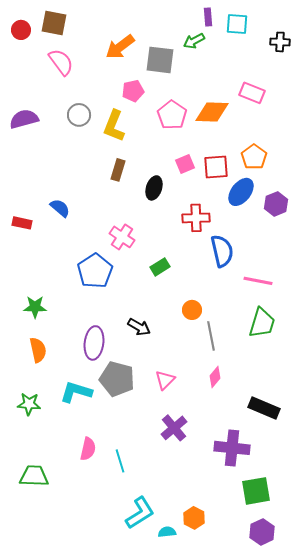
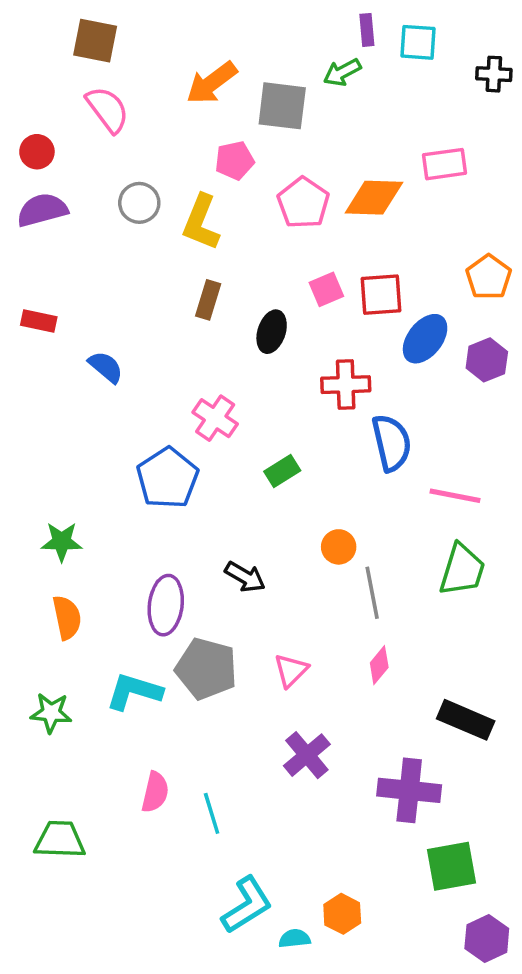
red circle: (21, 30) -> (37, 152), moved
pink rectangle: (252, 93) -> (444, 164), turned -30
orange pentagon: (254, 157) -> (489, 277), moved
red rectangle: (22, 223) -> (39, 321), moved
purple hexagon: (262, 532) -> (487, 939), moved

